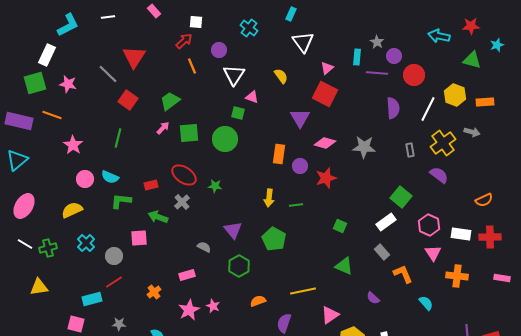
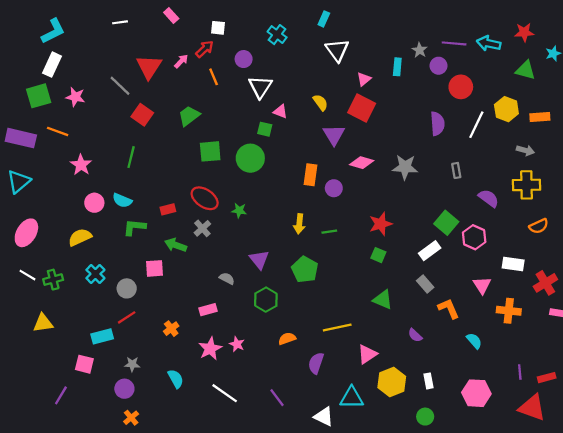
cyan L-shape: (68, 25) -> (53, 31), moved
purple line: (377, 73) -> (454, 43), moved
yellow semicircle: (281, 76) -> (320, 102), moved
pink arrow: (163, 128) -> (181, 61), moved
yellow cross: (443, 143) -> (527, 185), moved, turned 35
red star: (326, 178) -> (381, 224), moved
pink hexagon: (429, 225) -> (474, 237), moved
red cross: (490, 237) -> (545, 283), moved, turned -30

